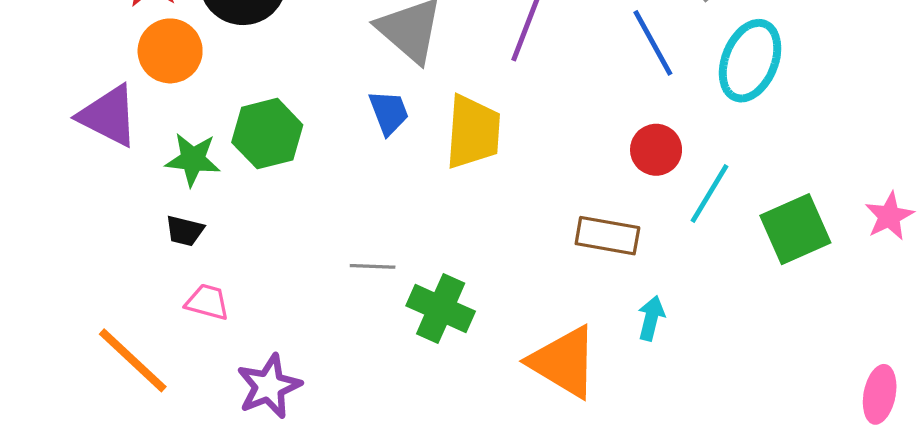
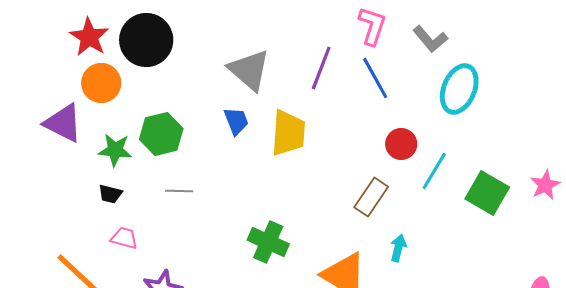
blue line: (653, 43) -> (375, 78), moved
green square: (795, 229) -> (487, 193), turned -36
brown rectangle: (607, 236) -> (371, 197), turned -66
gray line: (373, 266) -> (179, 191), moved

